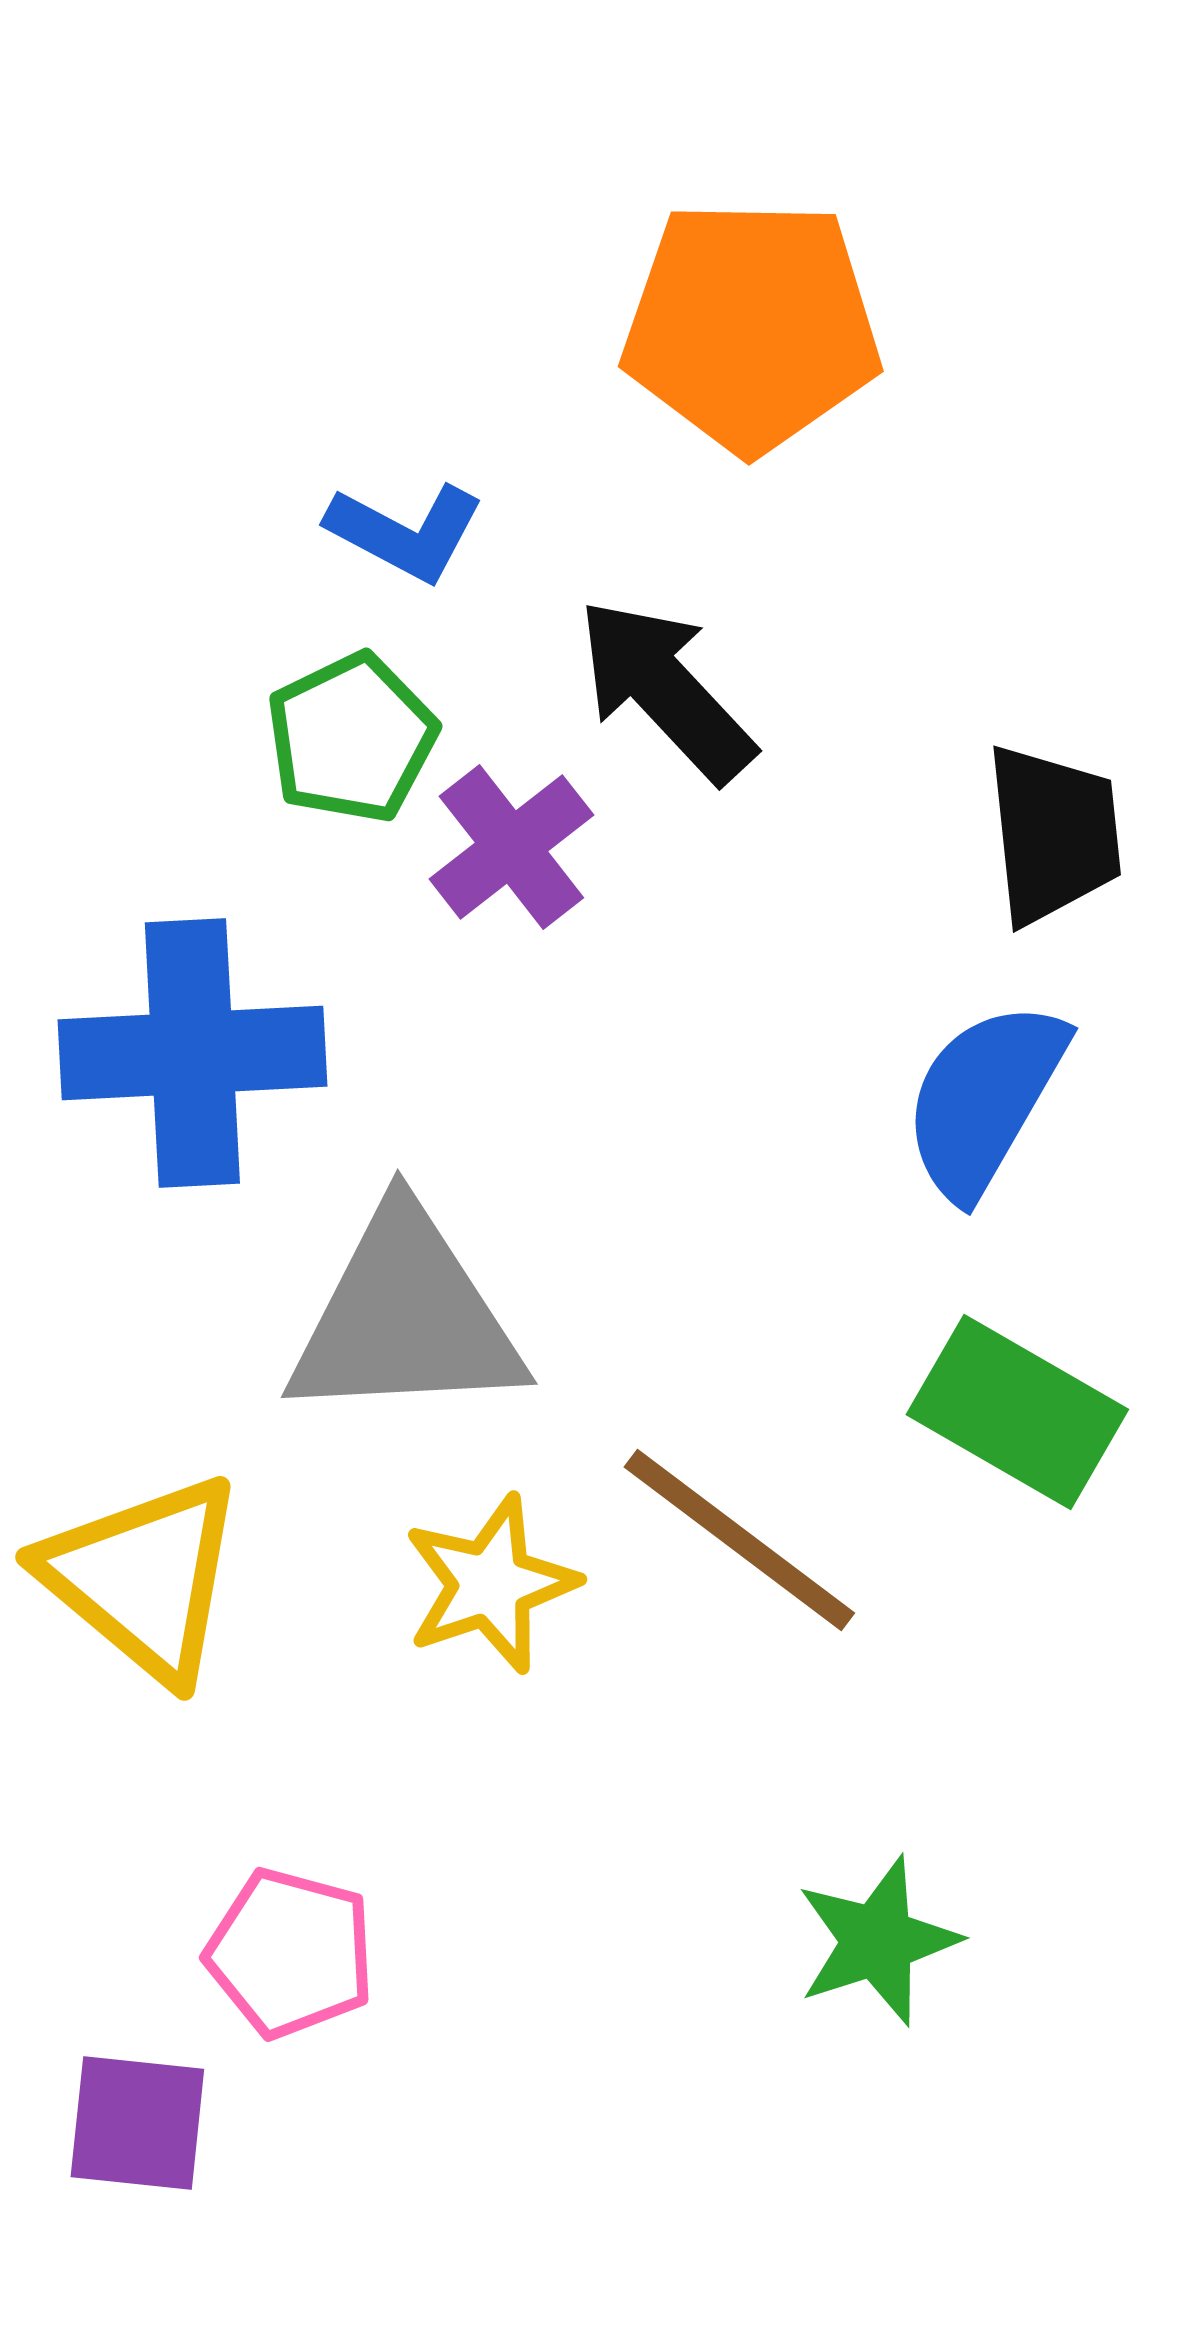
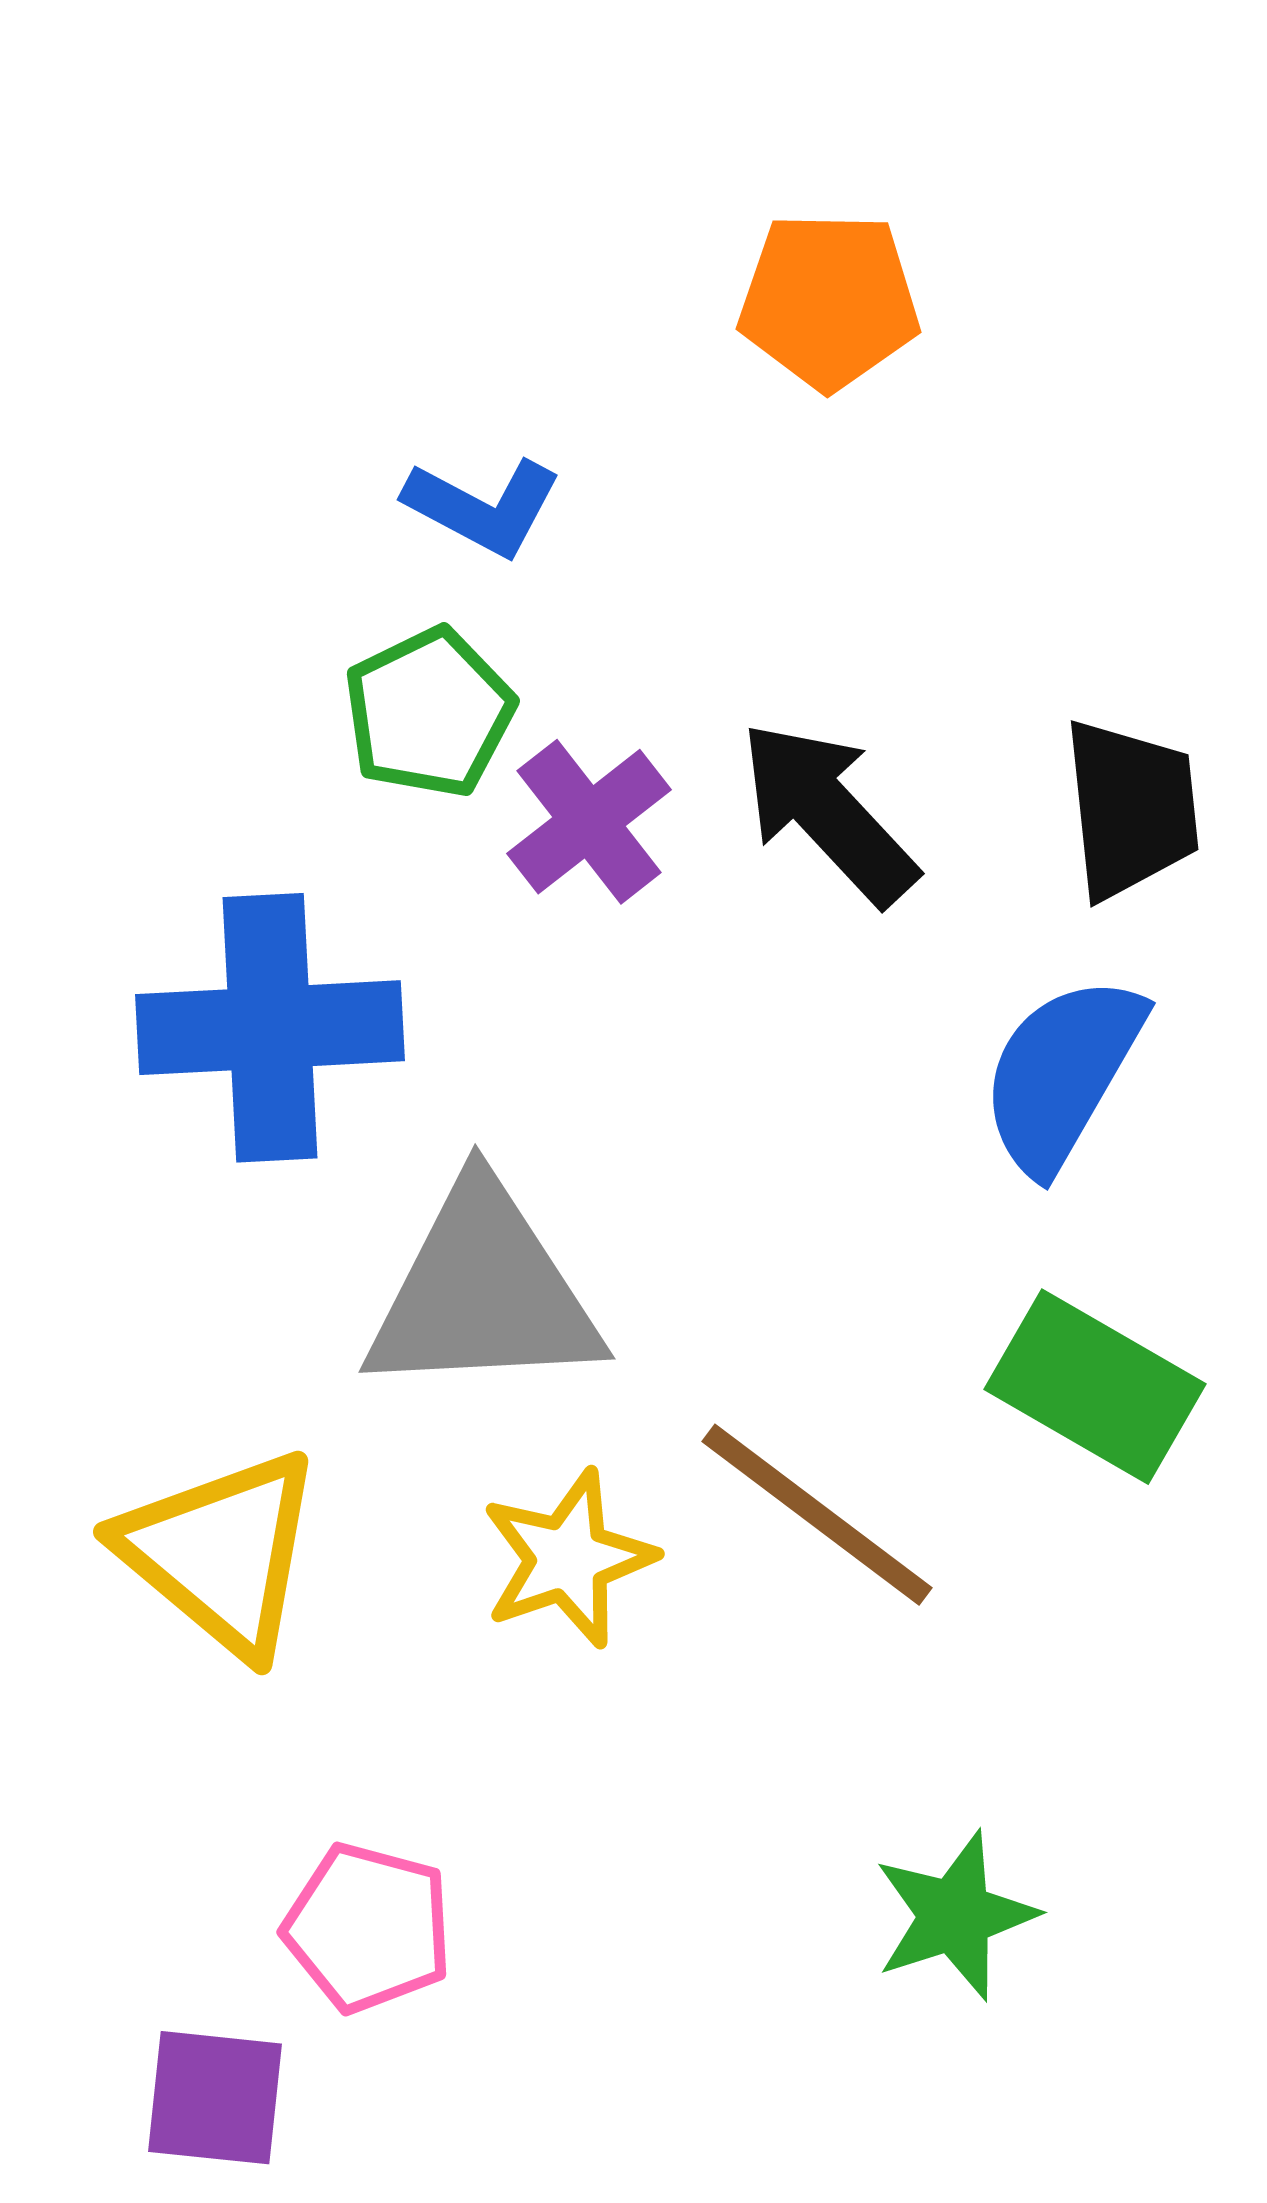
orange pentagon: (751, 326) -> (829, 301), size x0.7
black arrow: (665, 690) -> (828, 813), moved

